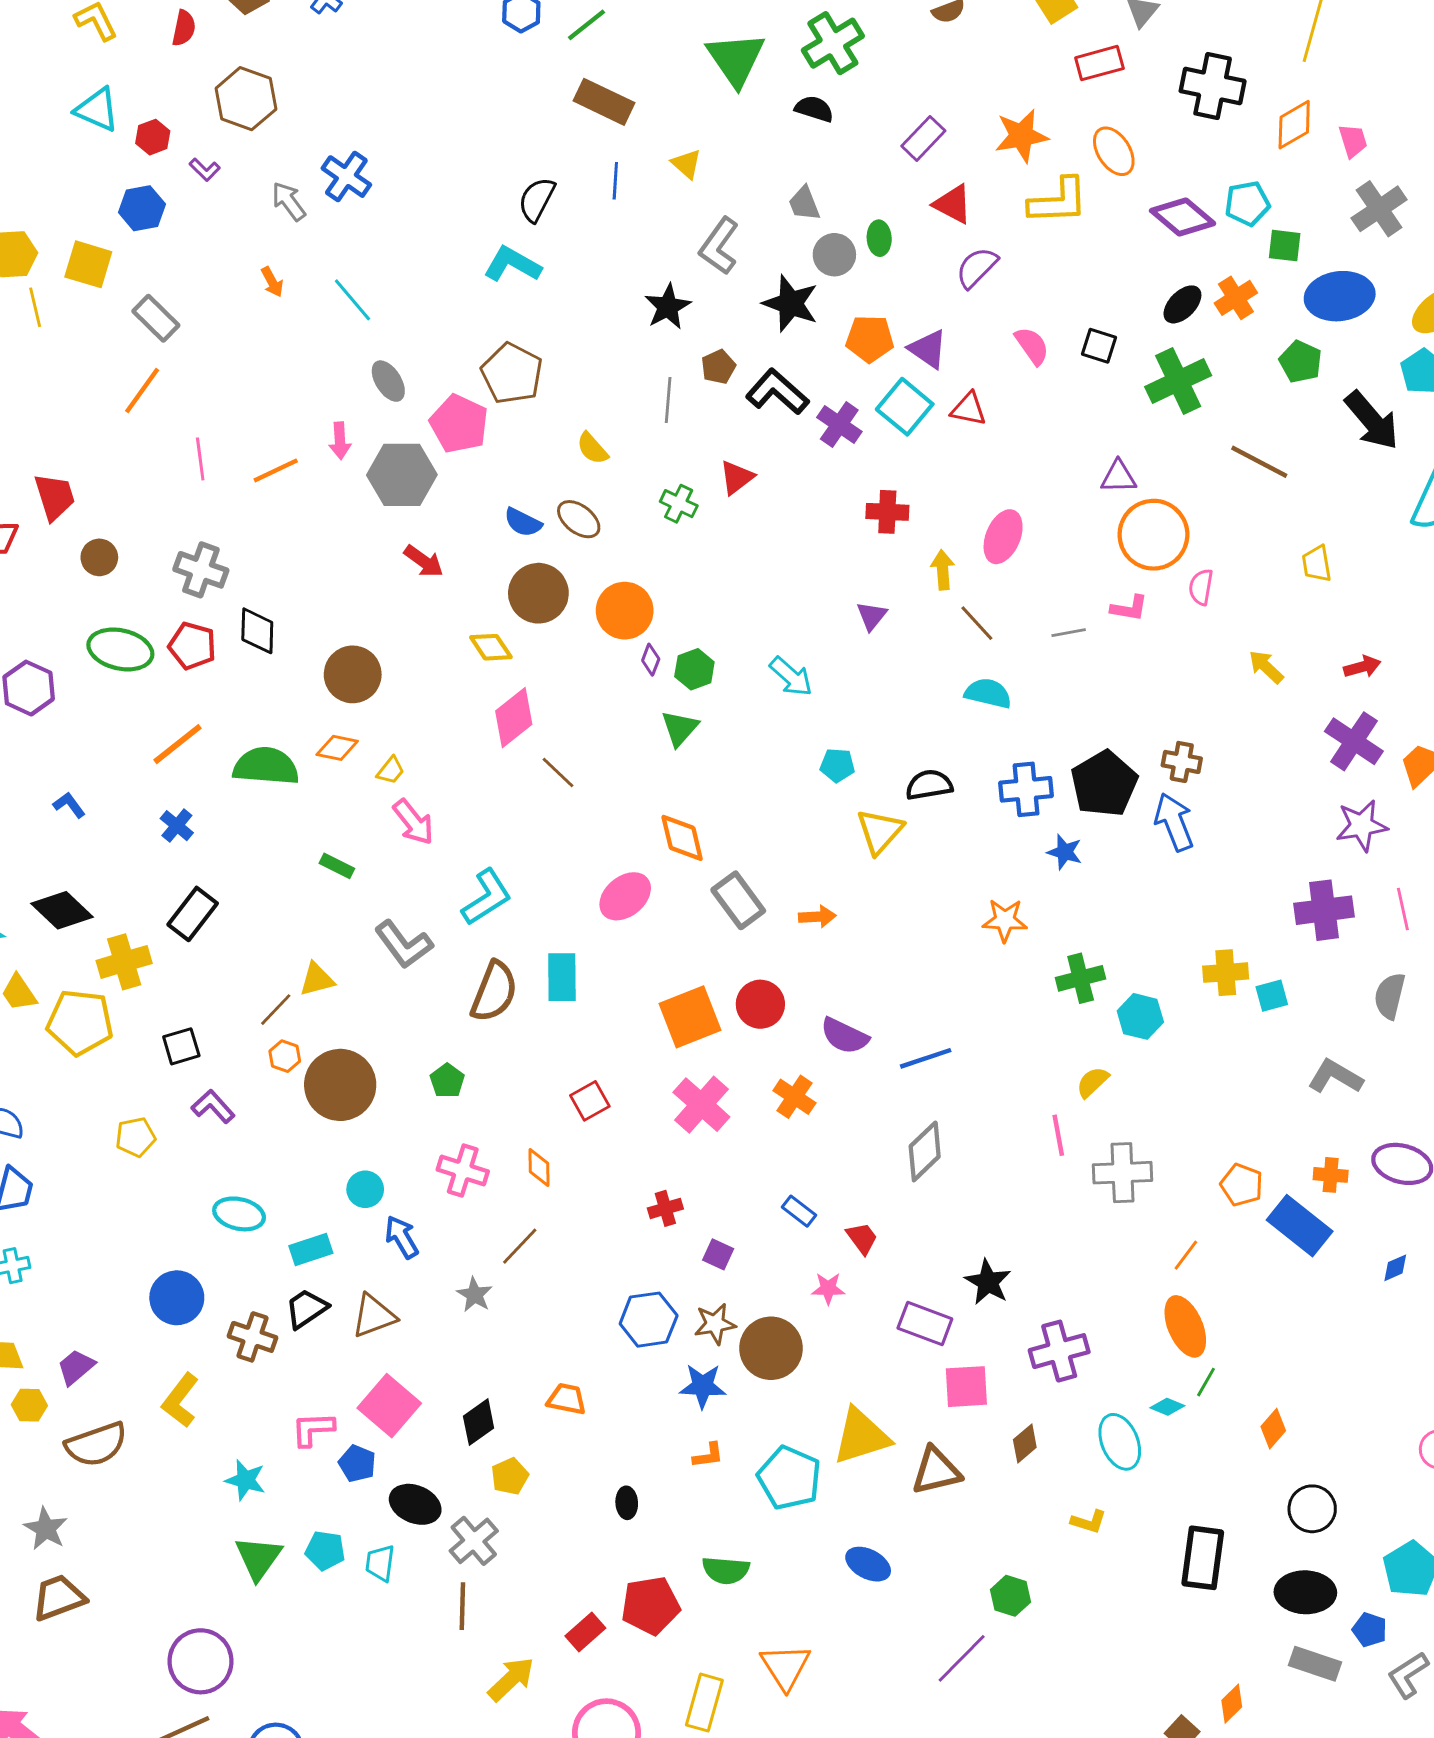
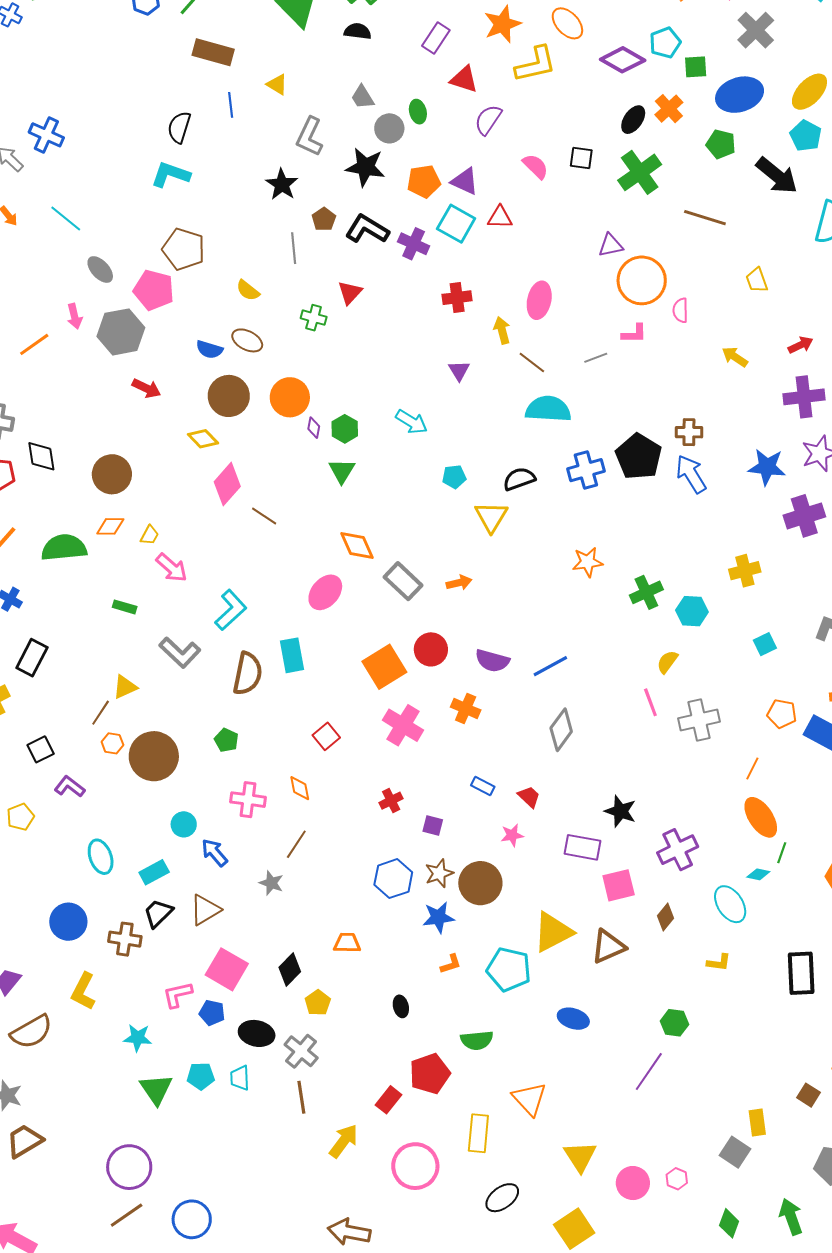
cyan semicircle: (988, 693) -> (548, 409), size x1.4
purple cross: (1354, 741) -> (804, 397), turned -30
blue star: (1065, 852) -> (767, 467), moved, size x1.5
cyan square: (1272, 996) -> (765, 644), moved
cyan ellipse: (239, 1214) -> (101, 857), turned 68

